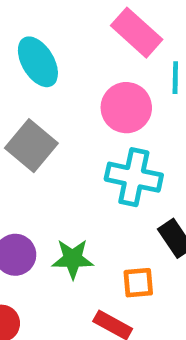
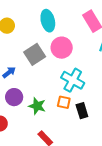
pink circle: (126, 108) -> (62, 48), moved
orange square: (138, 283) -> (64, 102), moved

